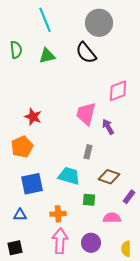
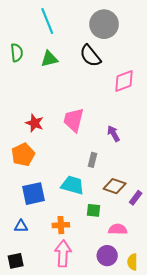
pink diamond: (118, 91) -> (124, 81), moved
pink trapezoid: (86, 114) -> (74, 120), moved
purple rectangle: (129, 197) -> (136, 198), moved
purple circle: (91, 243) -> (107, 256), moved

